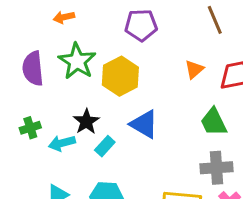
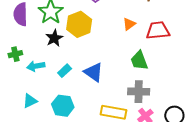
black star: (86, 122) -> (54, 38), moved
blue triangle: (144, 124) -> (94, 72), moved

